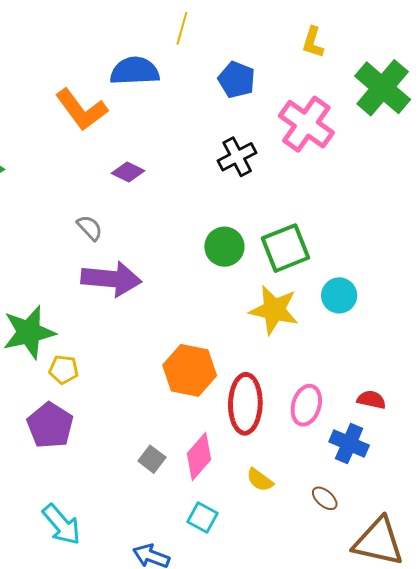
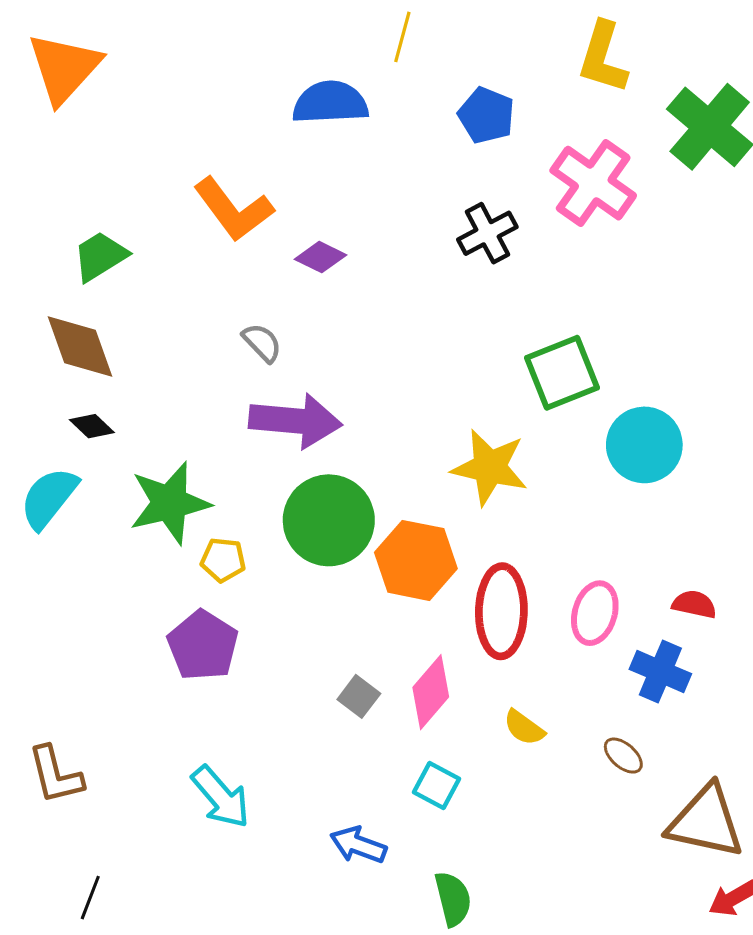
yellow L-shape: (313, 42) -> (603, 58), size x1.5
orange L-shape: (81, 110) -> (233, 209), moved
green circle: (224, 247) -> (329, 520), moved, size x1.5
cyan circle: (339, 295) -> (644, 445), size x1.4
yellow star: (274, 310) -> (490, 467), moved

